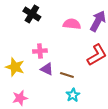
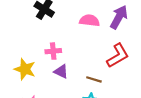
brown line: (67, 75) -> (94, 79), moved

